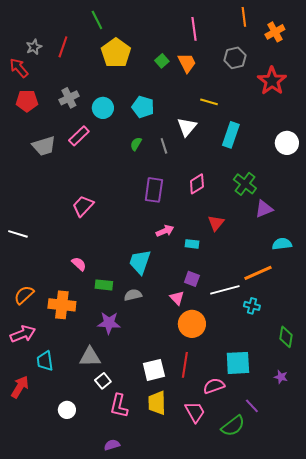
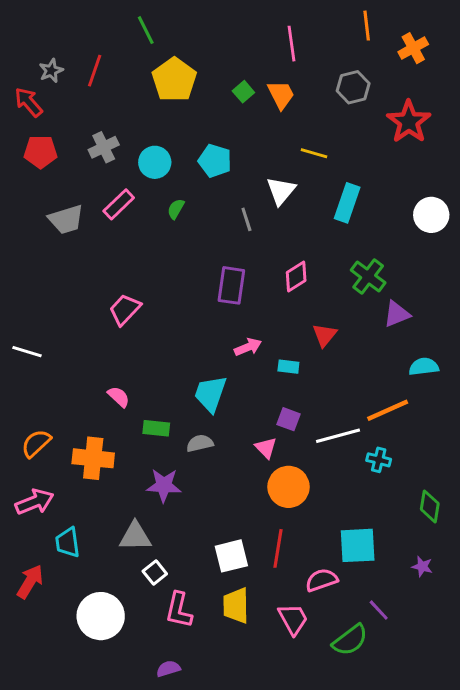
green semicircle: (136, 144) -> (176, 209), moved
white circle: (67, 410) -> (101, 616), size x1.8

